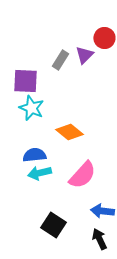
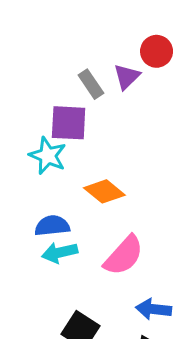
gray rectangle: (60, 60) -> (91, 84), turned -66
purple square: (25, 81) -> (69, 123), moved

